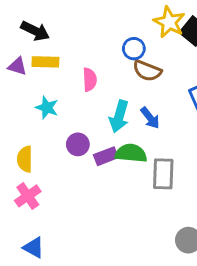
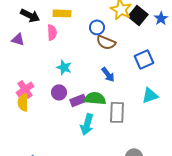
yellow rectangle: (45, 62) -> (62, 13), moved
pink semicircle: (90, 80) -> (52, 32), moved
cyan star: (47, 108) -> (64, 67), moved
cyan arrow: (119, 116) -> (87, 124), moved
pink cross: (28, 196) -> (25, 89), moved

